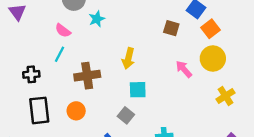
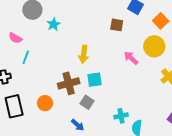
orange square: (211, 29) -> (161, 21), moved
pink semicircle: (63, 31) -> (15, 38), moved
brown cross: (87, 76) -> (69, 83), moved

